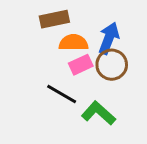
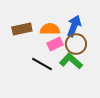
brown rectangle: (54, 19) -> (22, 29), moved
green L-shape: (98, 113) -> (71, 61), moved

